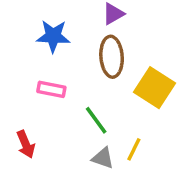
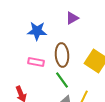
brown ellipse: (112, 57) -> (62, 55), moved

